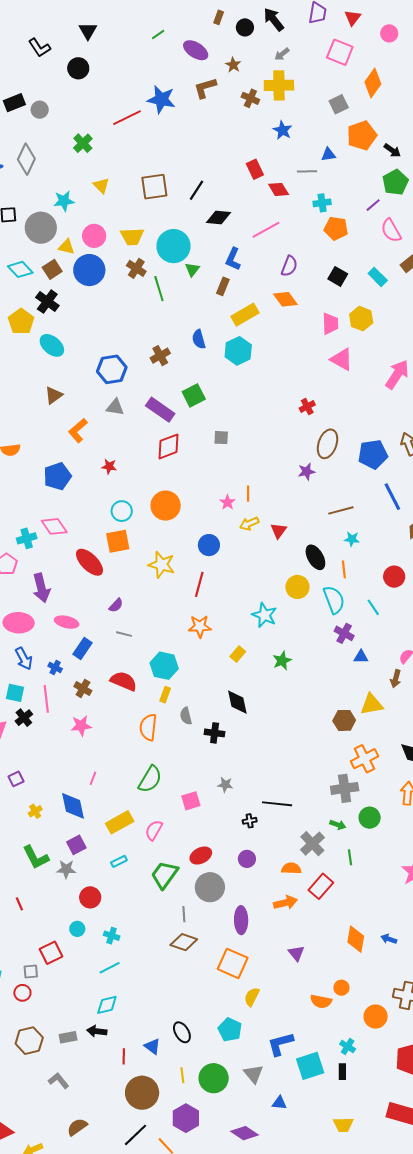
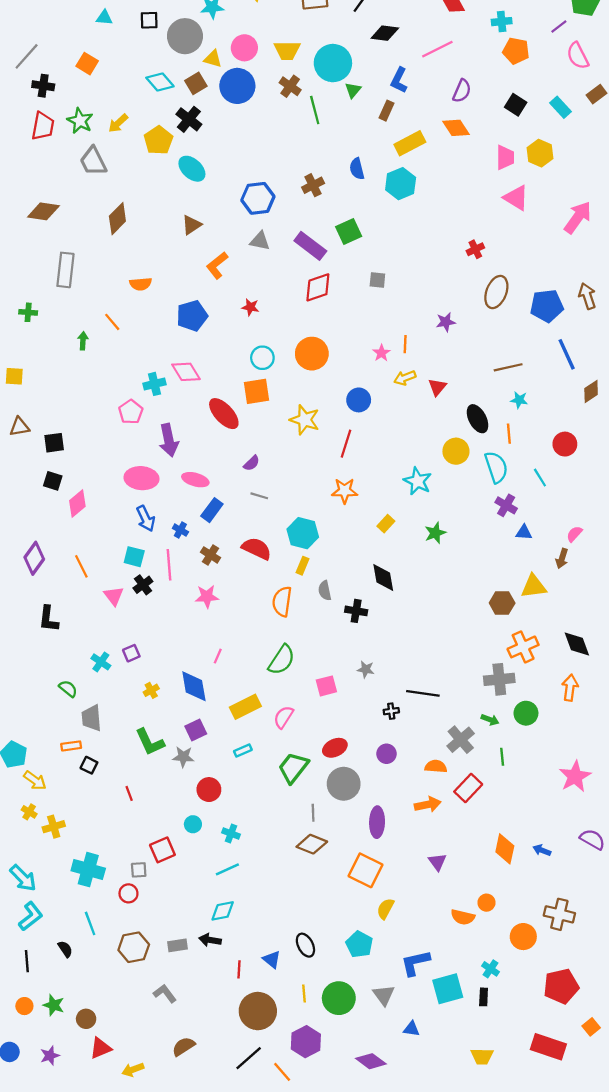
purple star: (306, 472) -> (446, 322), moved

